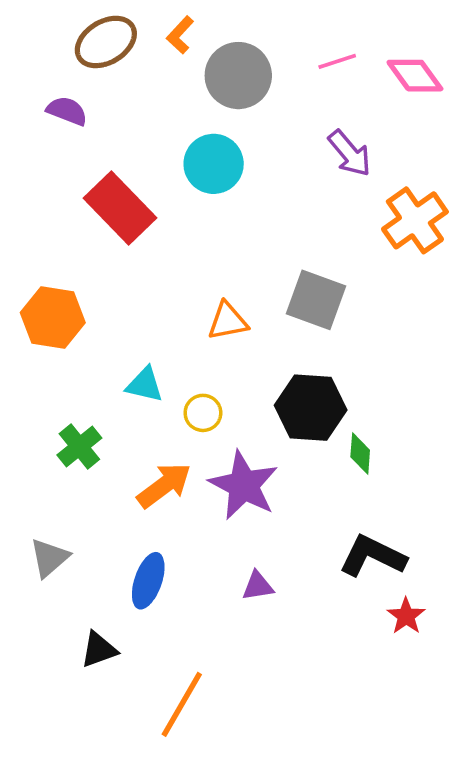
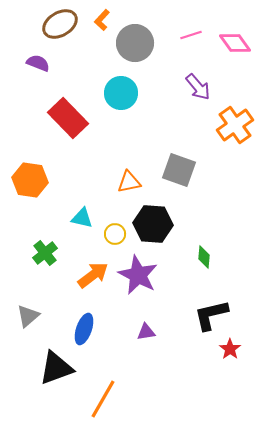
black hexagon: (311, 408) -> (153, 224), moved
black L-shape: (373, 556) -> (211, 315), turned -39
black triangle: (99, 650) -> (56, 368), size x1.6

